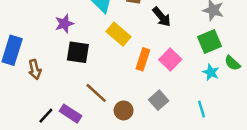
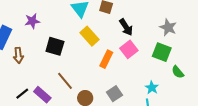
purple star: (64, 24) -> (32, 21), moved
green square: (210, 41) -> (162, 52), turned 36
pink square: (170, 60) -> (129, 49), moved
cyan star: (211, 72) -> (152, 88), moved

